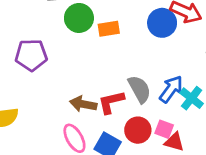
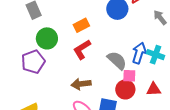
green circle: (79, 18) -> (47, 38), moved
red L-shape: (111, 102) -> (82, 49), moved
pink square: (164, 129) -> (129, 76), moved

